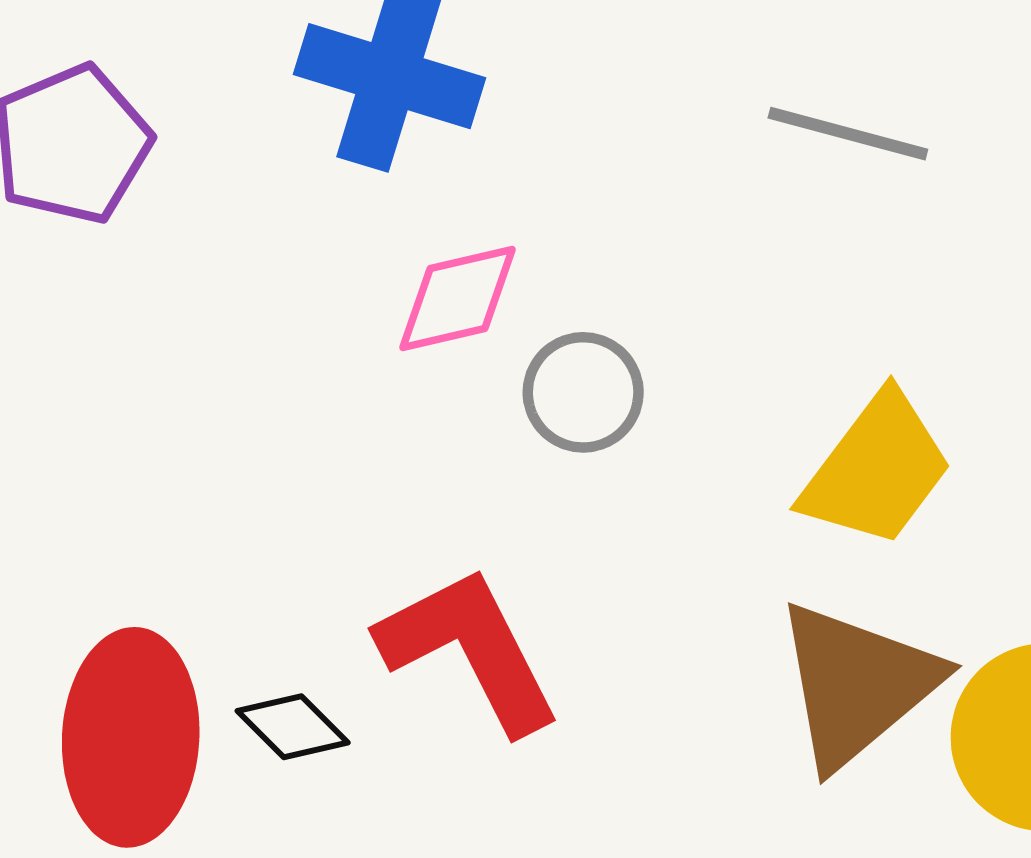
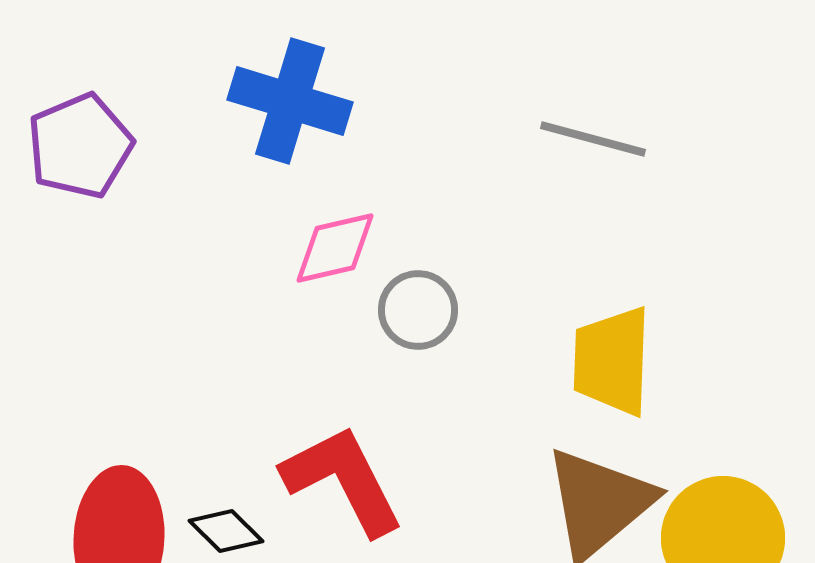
yellow trapezoid: (877, 470) -> (612, 361), turned 145

